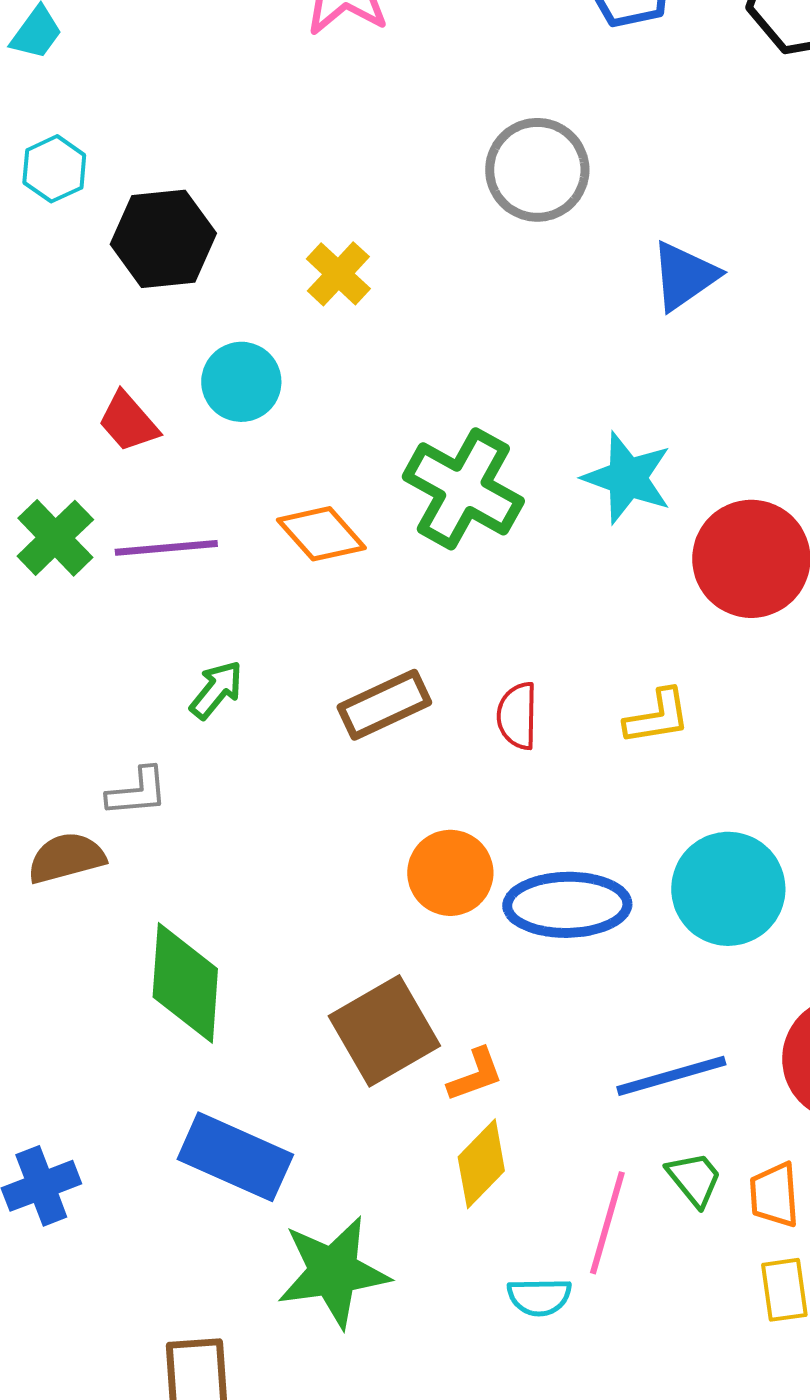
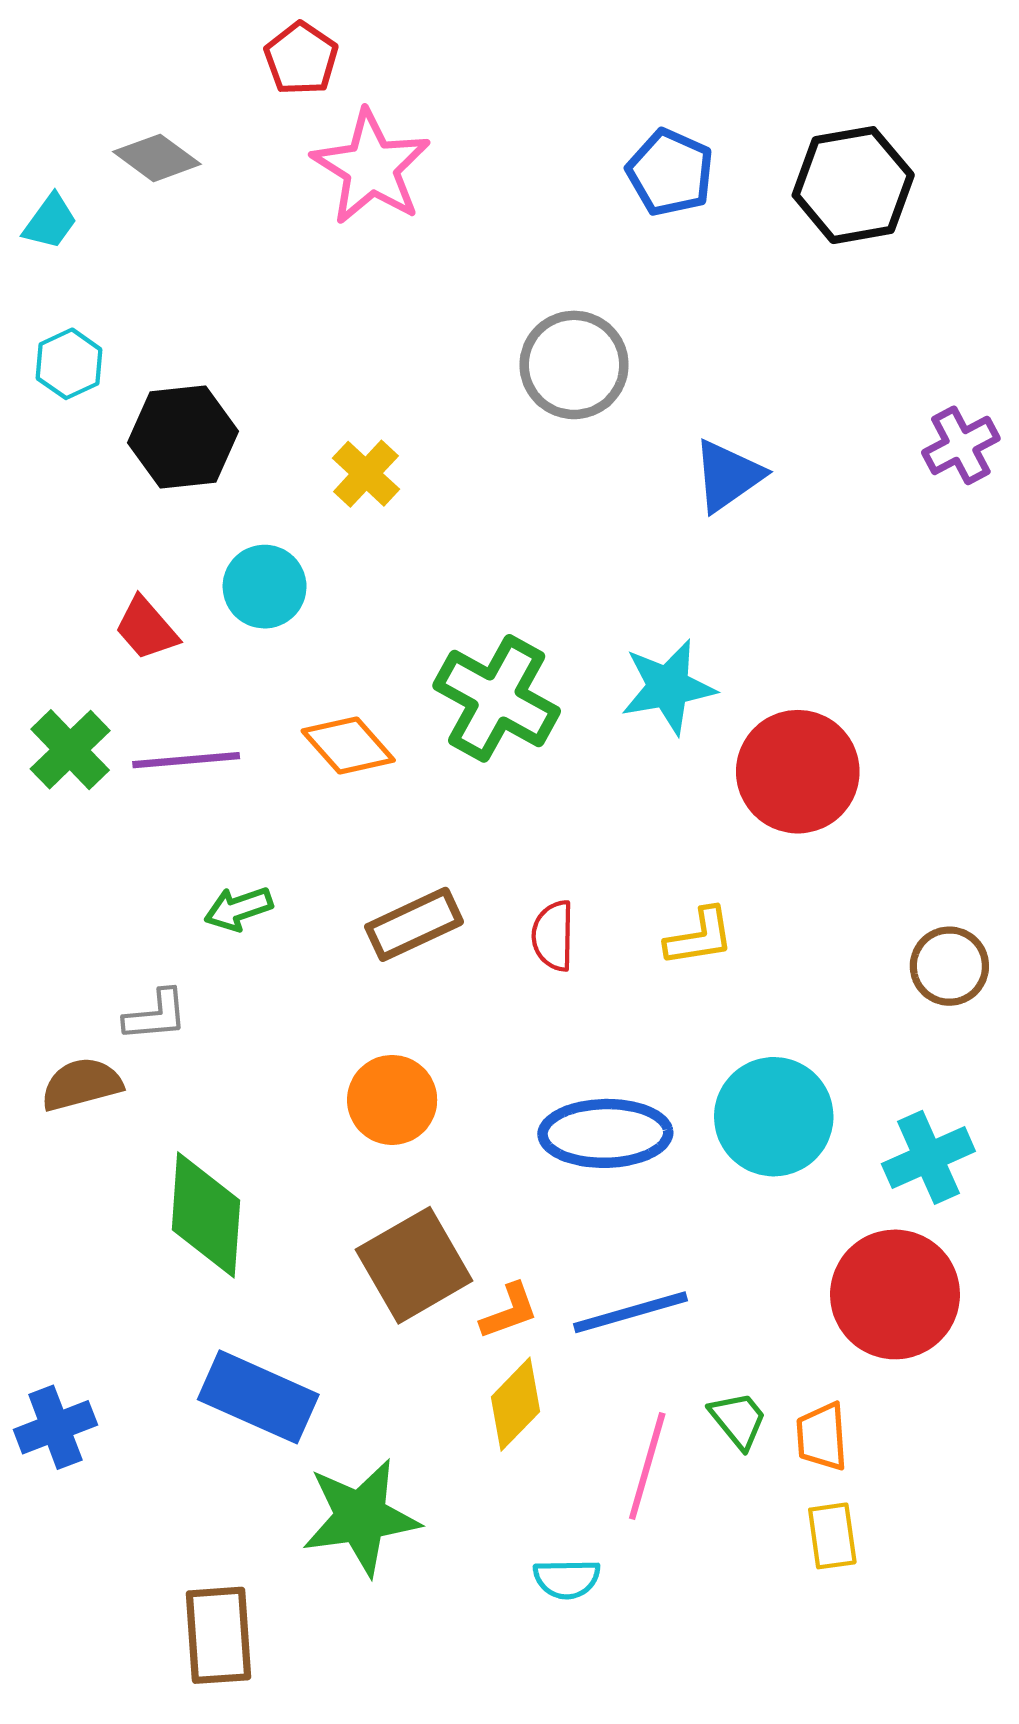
cyan star: (627, 478) -> (668, 687), turned -30
green arrow: (216, 690) -> (238, 909), turned -148
orange circle: (450, 873) -> (392, 1100), moved
blue line: (671, 1076) -> (630, 1312), moved
cyan semicircle: (539, 1297) -> (567, 1579), moved

